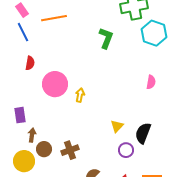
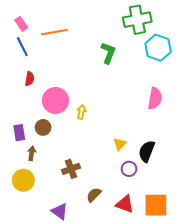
pink semicircle: (151, 82) -> (155, 98), size x1.5
brown circle: (44, 149) -> (43, 127), moved

